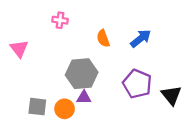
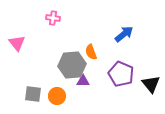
orange semicircle: (103, 38) -> (91, 52), moved
purple triangle: (84, 97) -> (83, 81), moved

